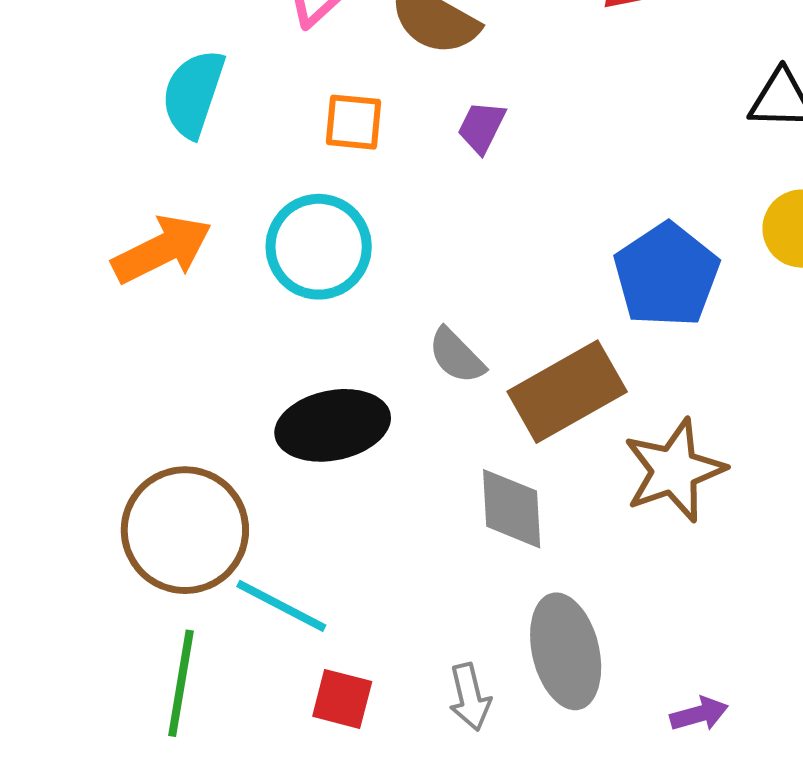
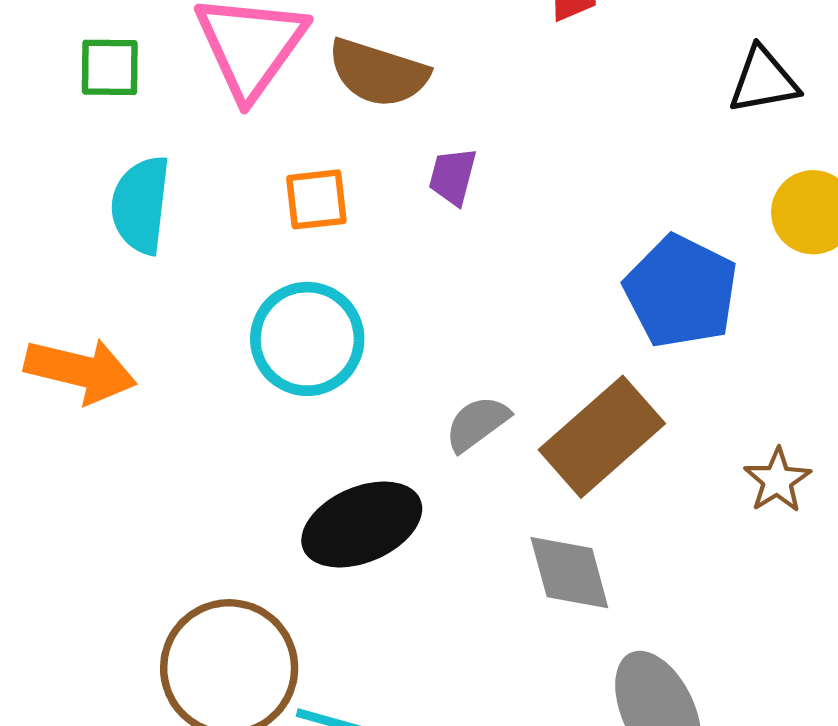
orange arrow: (162, 249) -> (81, 371), moved, turned 52
gray semicircle: (456, 356) -> (477, 424), turned 110
brown star: (674, 470) -> (777, 480), moved, size x0.6

